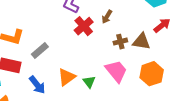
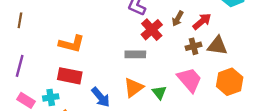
red arrow: (162, 25) -> (202, 21), moved
gray rectangle: (40, 50) -> (135, 54), moved, turned 42

